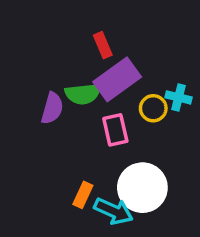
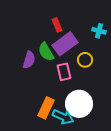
green semicircle: (83, 94) -> (46, 52), turned 66
cyan cross: (178, 97) -> (99, 31), moved
orange rectangle: (83, 195) -> (46, 108), size x1.5

